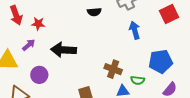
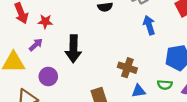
black arrow: (63, 50) -> (73, 49), turned -90
green semicircle: (138, 80) -> (165, 85), moved

